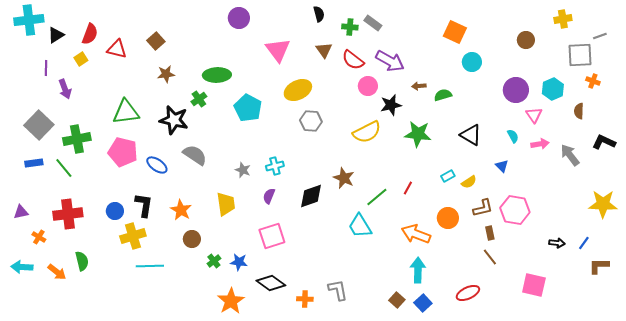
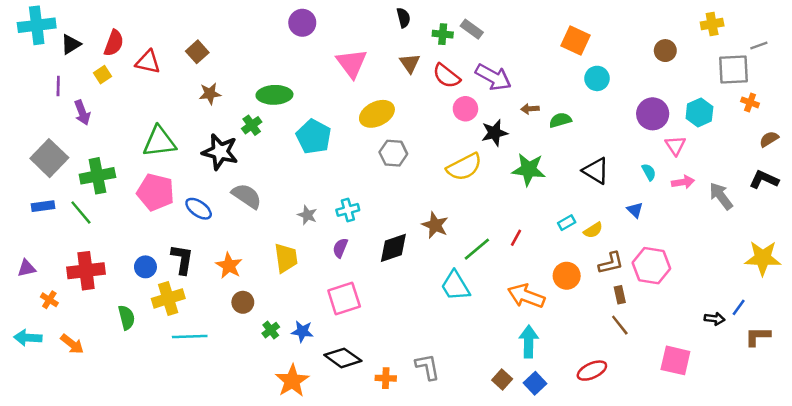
brown semicircle: (579, 111) -> (769, 139), moved, turned 56
black arrow: (557, 243) -> (715, 319), moved
green semicircle: (82, 261) -> (126, 317), moved

